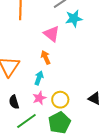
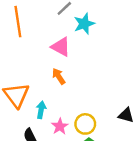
cyan arrow: (39, 78) -> (41, 110), moved

